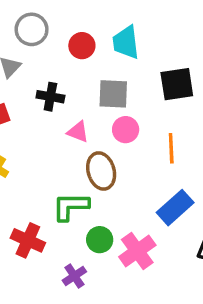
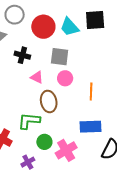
cyan trapezoid: (126, 42) -> (70, 27), turned -40
red circle: (82, 46) -> (43, 27), size x1.5
black square: (177, 84) -> (95, 20), moved
blue rectangle: (175, 208) -> (91, 127), turned 35

